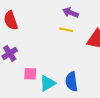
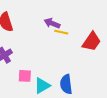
purple arrow: (70, 13) -> (52, 23), moved

